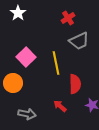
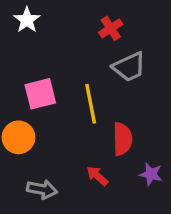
pink square: (26, 57) -> (40, 94), turned 30

